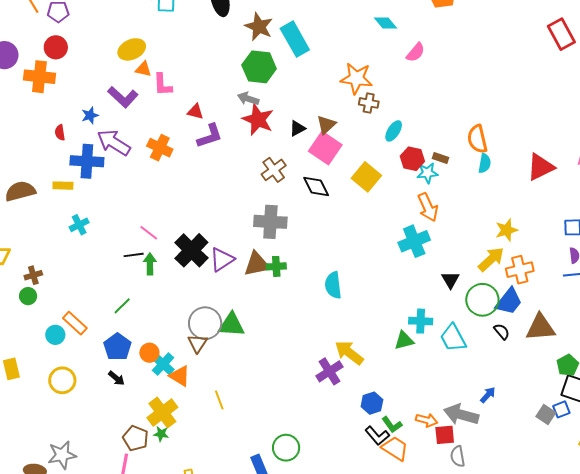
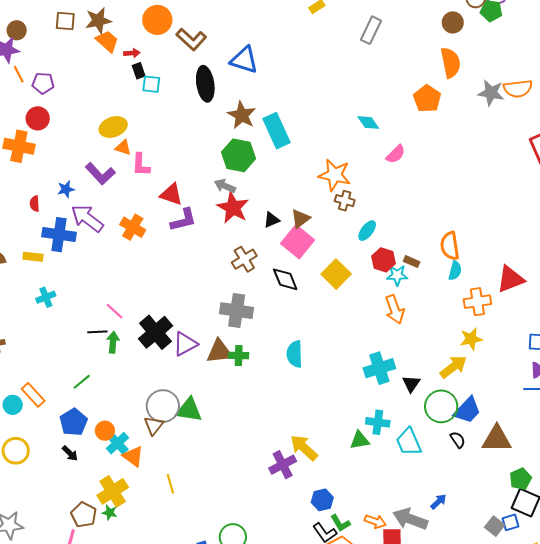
red triangle: (195, 112) -> (171, 194), size x1.4
cyan cross: (414, 241) -> (379, 368), moved
orange cross: (520, 270) -> (477, 302), moved
cyan semicircle: (333, 285) -> (295, 354), moved

